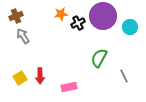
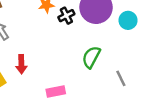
red arrow: (40, 76) -> (21, 64), moved

